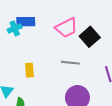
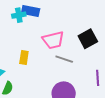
pink trapezoid: (66, 28) -> (53, 40), moved

